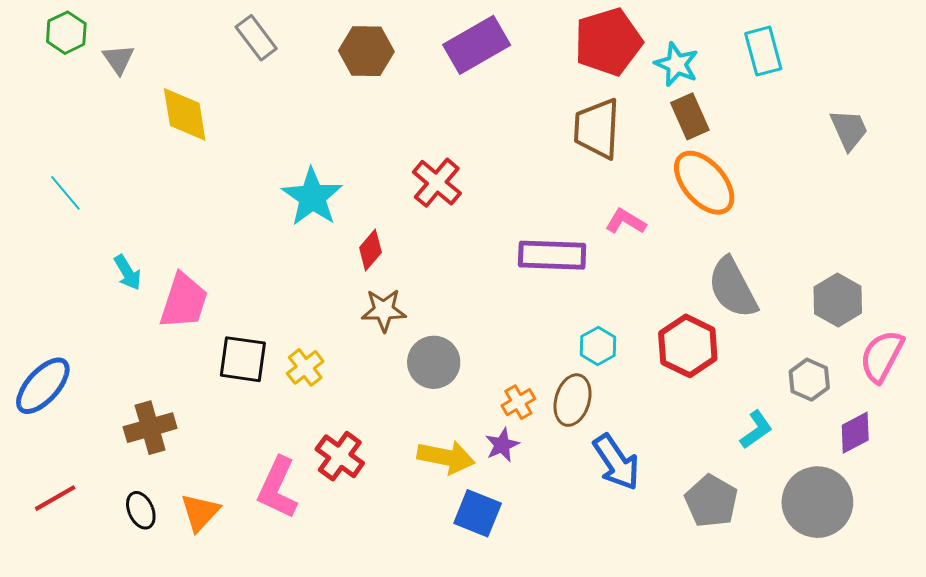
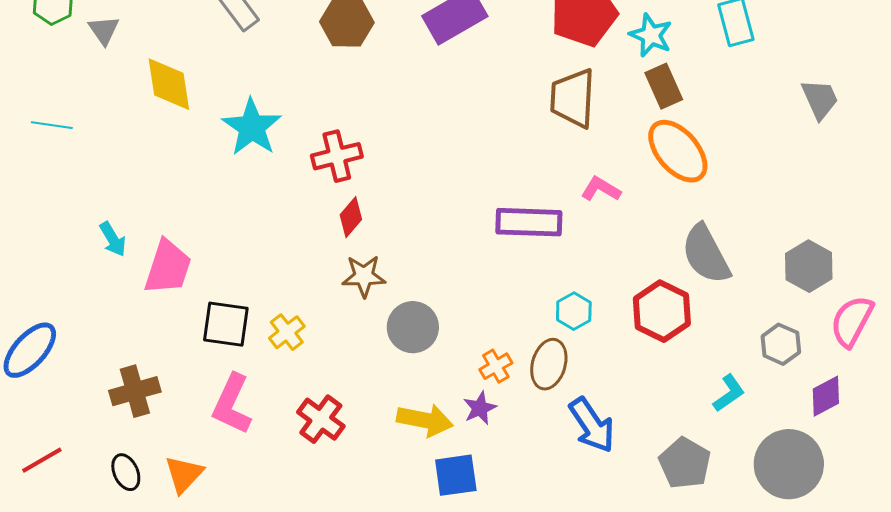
red cross: (437, 183) -> (337, 156), moved, turned 36
cyan line: (65, 193) -> (52, 125), moved, turned -42
cyan star: (312, 197) -> (252, 127), moved
pink L-shape: (278, 488) -> (232, 404), moved
blue square: (478, 513) -> (456, 475), turned -30

